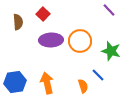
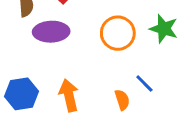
purple ellipse: (51, 40) -> (51, 32), moved
green star: (111, 51) -> (164, 29), moved

